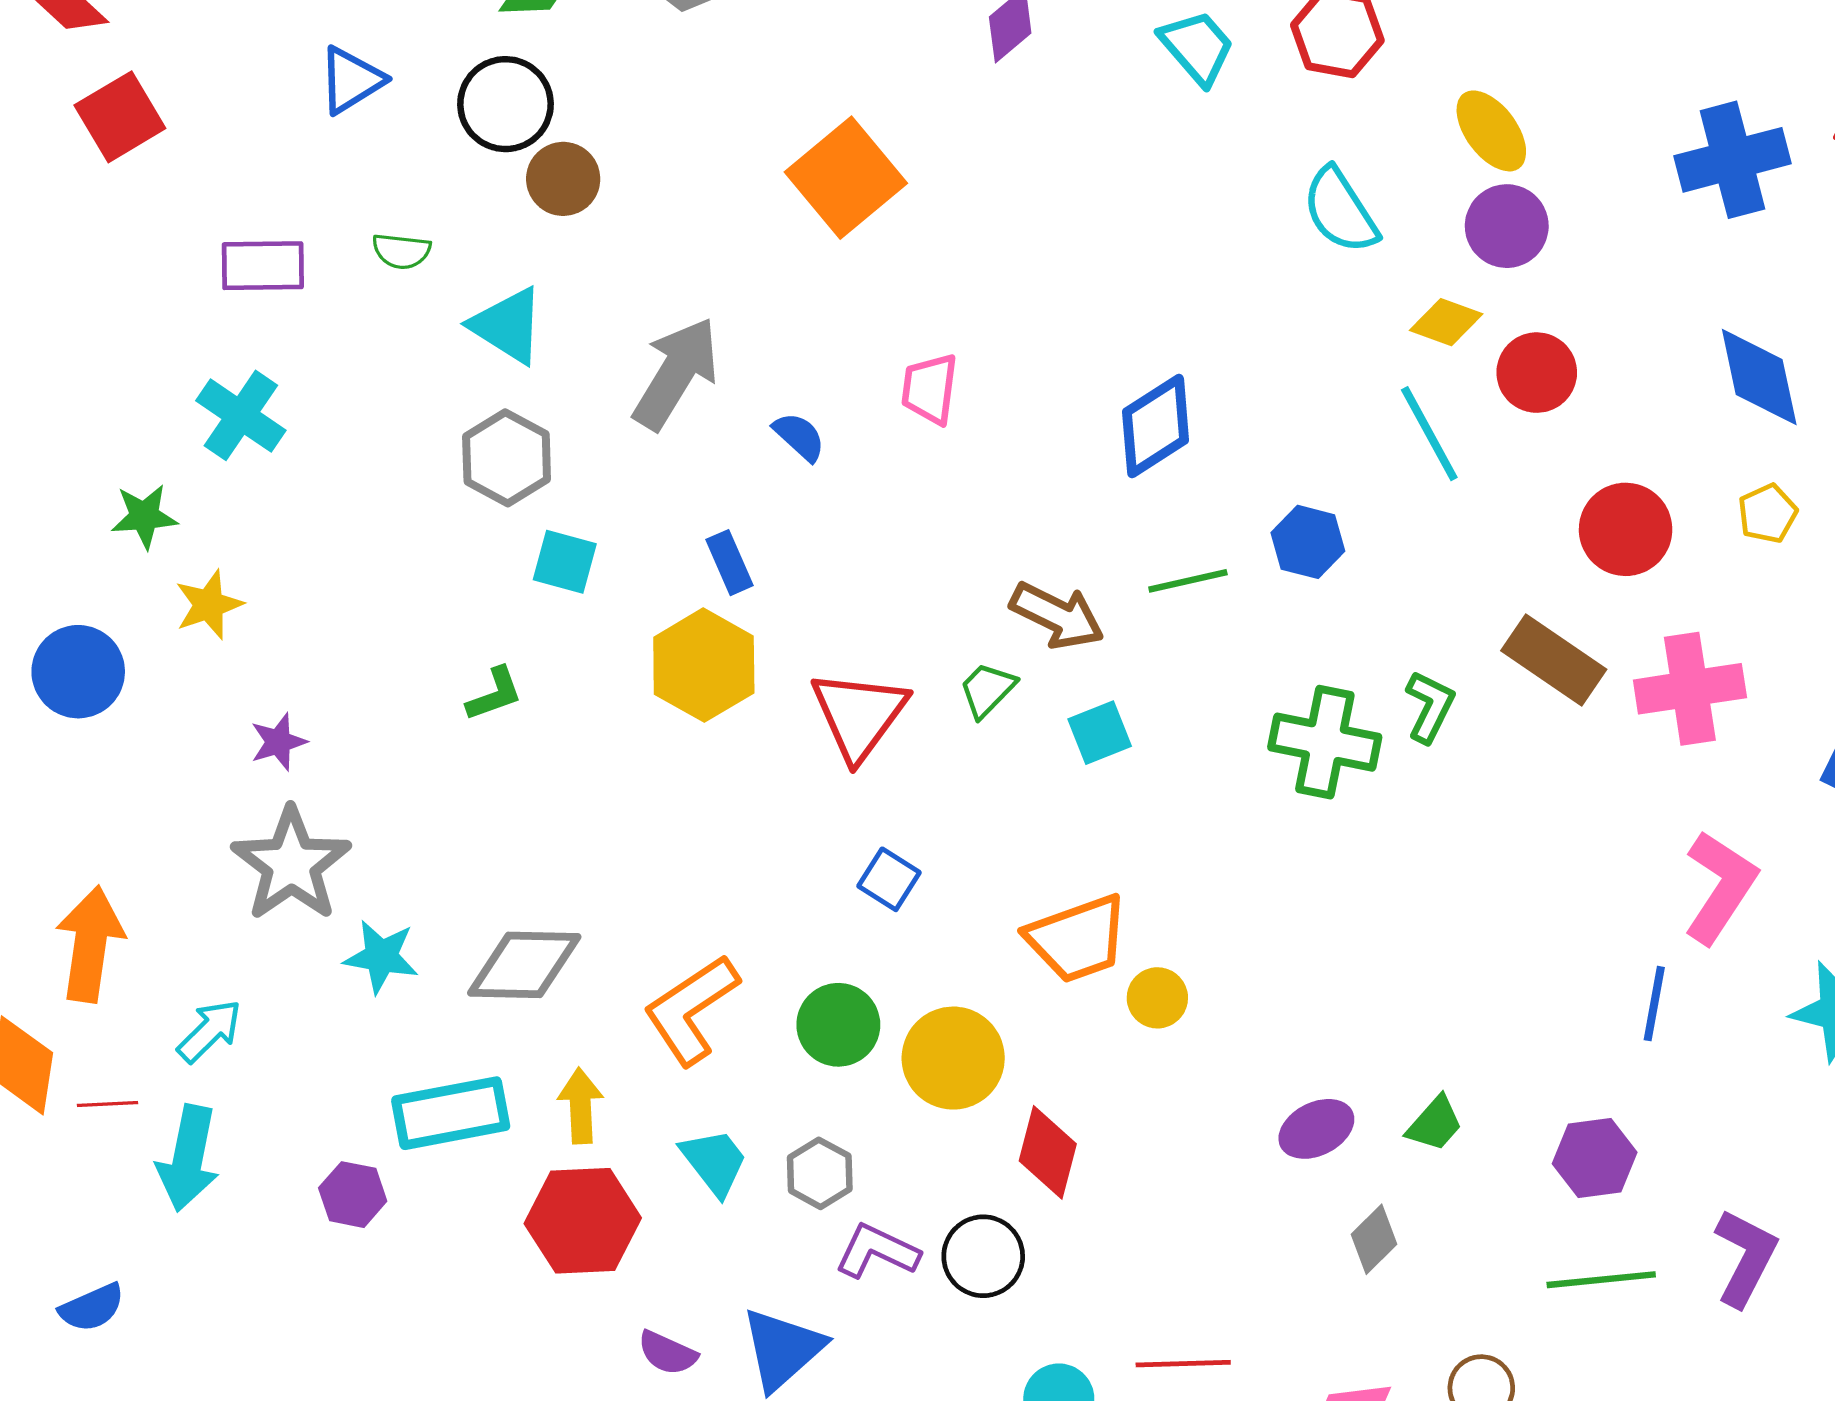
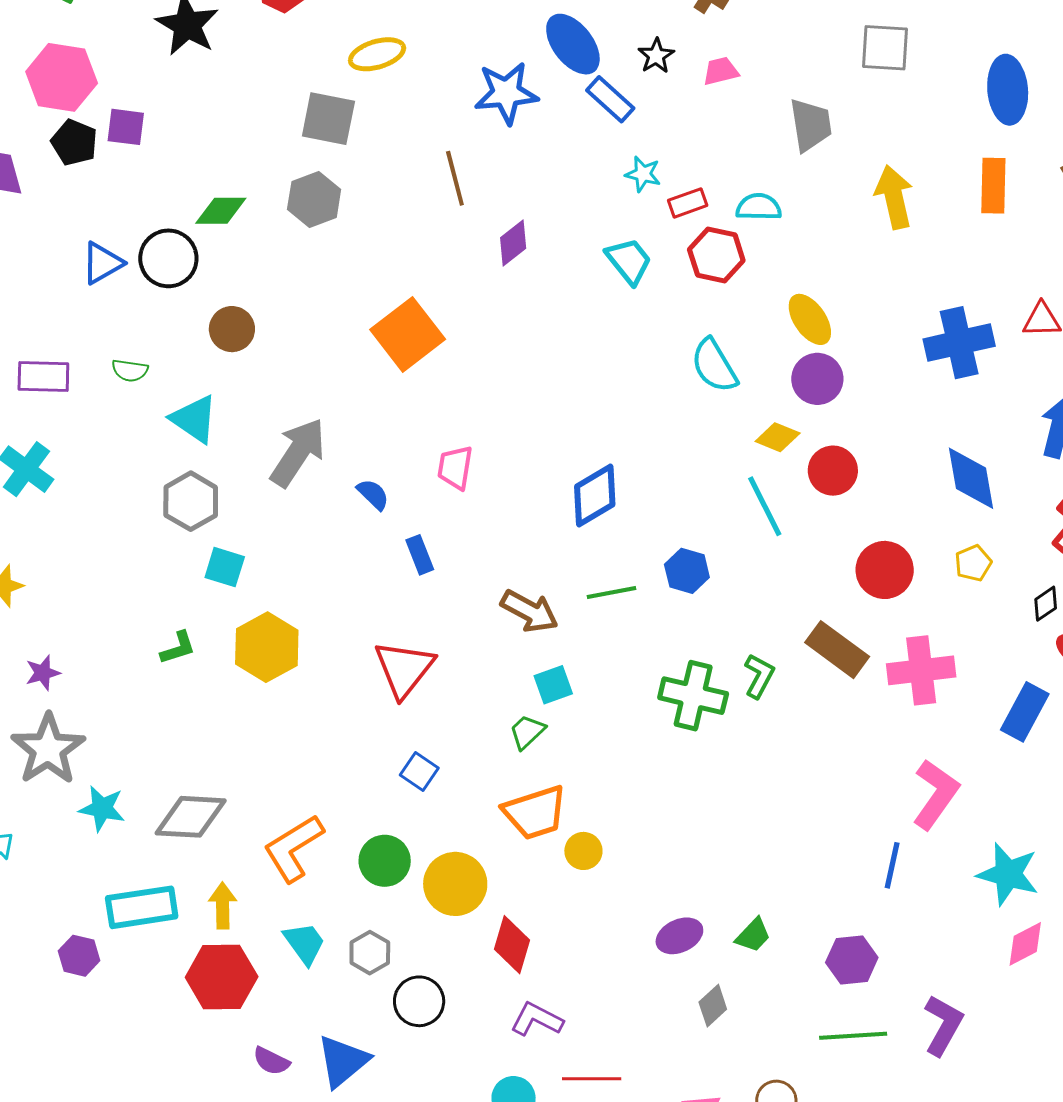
black circle: (506, 104) -> (168, 258), moved
blue rectangle: (729, 563) -> (420, 555), moved
yellow hexagon: (704, 665) -> (267, 647), moved
green trapezoid: (987, 690) -> (527, 732), moved
purple L-shape: (877, 1251) -> (537, 1019), moved
black circle: (983, 1256) -> (419, 1001), moved

